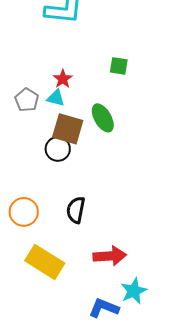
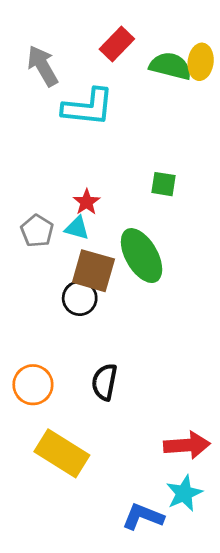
green ellipse: (103, 118) -> (142, 256), size x1.4
red arrow: (110, 256) -> (187, 445), moved

